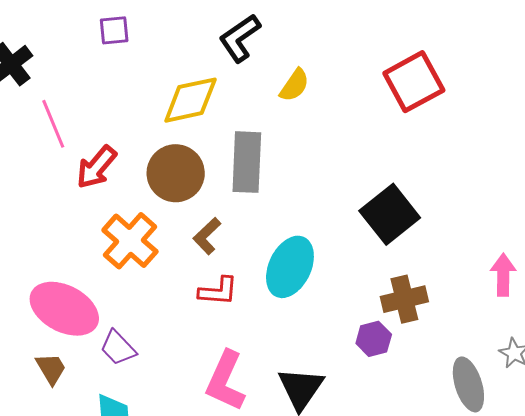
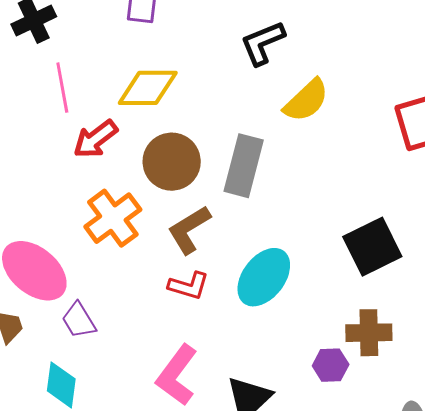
yellow semicircle: (294, 85) -> (306, 100), size x1.4
yellow diamond: (190, 100) -> (148, 88), moved
brown L-shape: (207, 236) -> (189, 230), size x1.4

